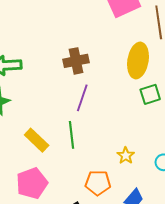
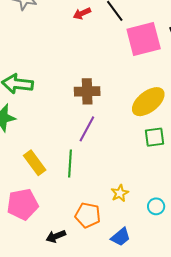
yellow ellipse: (138, 60) -> (148, 102), turned 32

